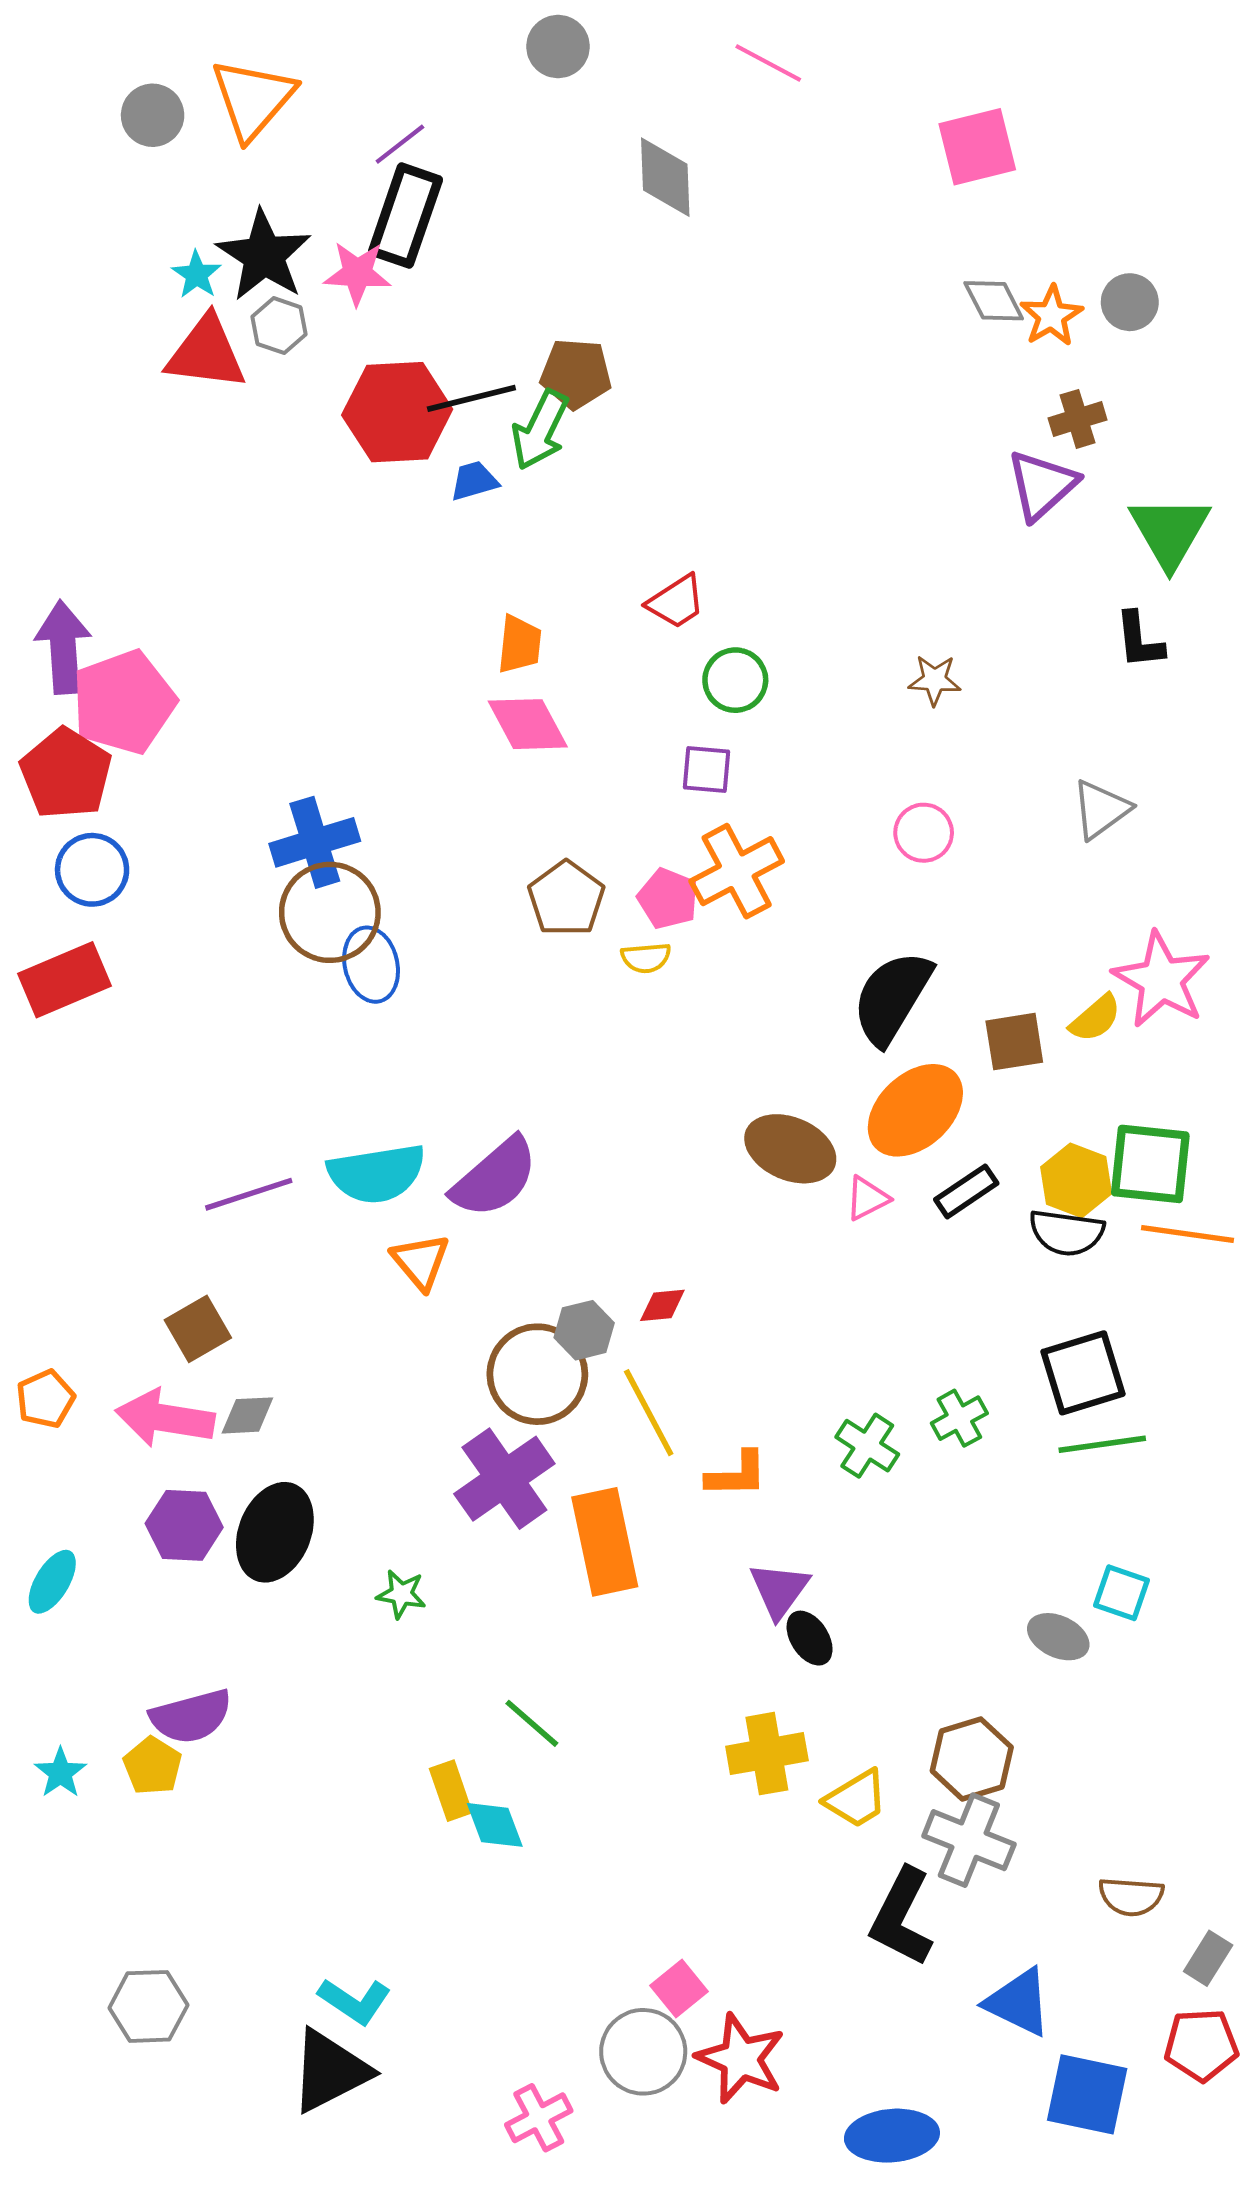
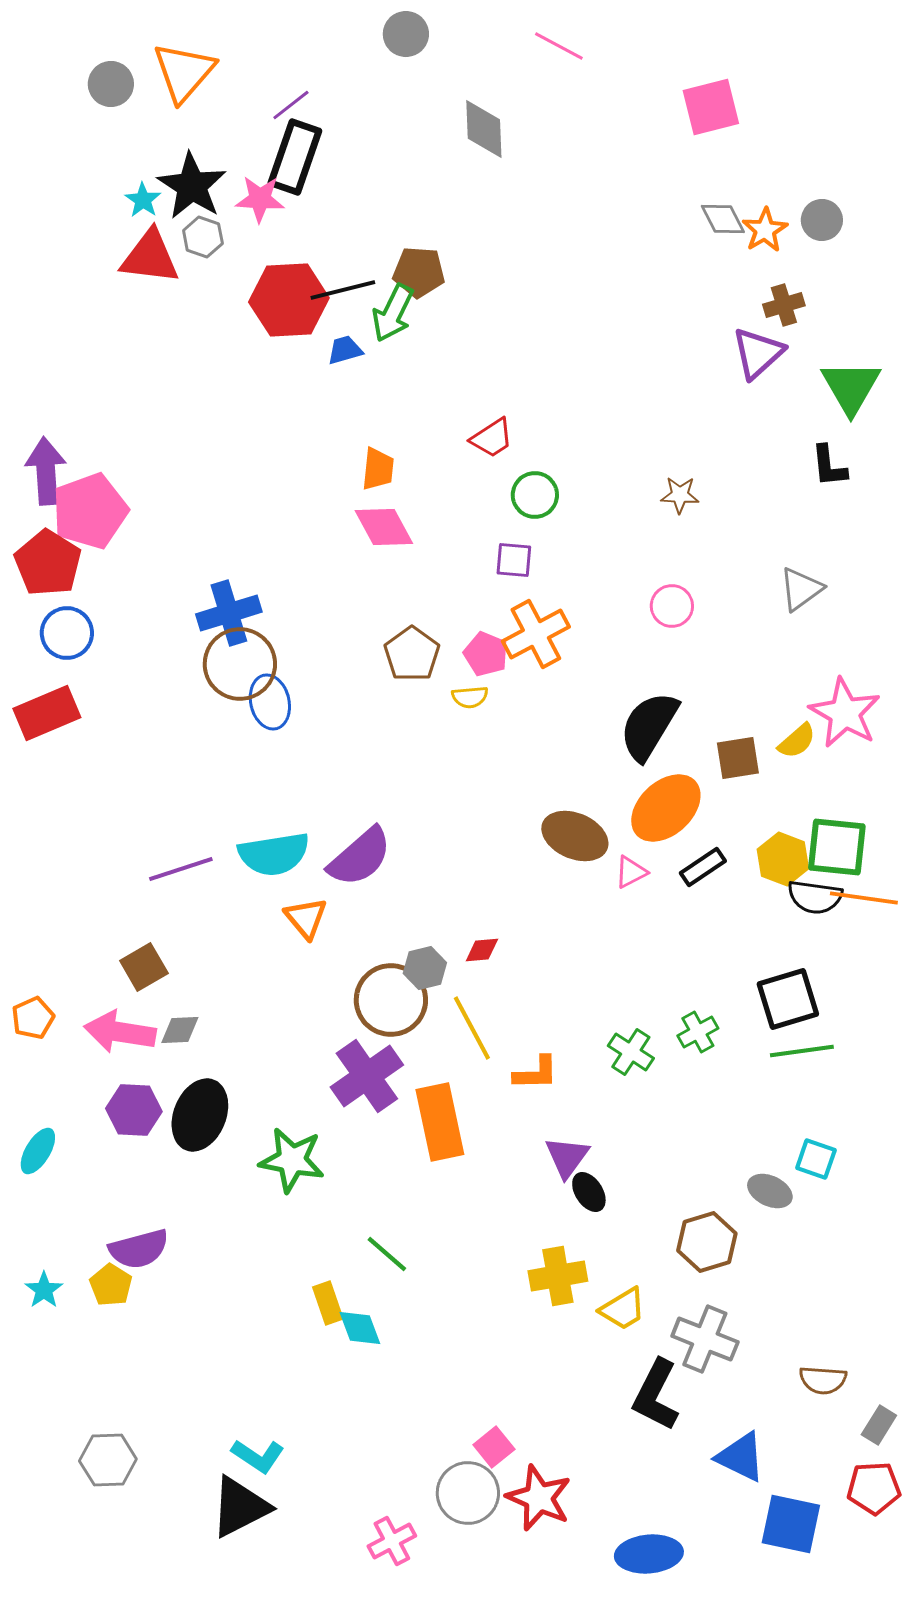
black semicircle: (1067, 1233) -> (815, 897), moved
green star: (401, 1594) -> (292, 1160), size x1.8
brown hexagon: (972, 1759) -> (707, 1242), moved

